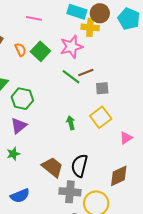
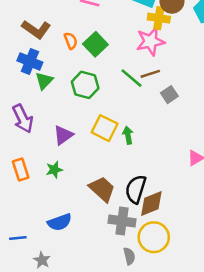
pink star: (71, 47) -> (150, 41), moved
gray square: (102, 88) -> (169, 95), turned -32
green hexagon: (22, 99) -> (85, 85), moved
yellow square: (101, 117) -> (105, 128), moved, turned -30
brown diamond: (119, 176) -> (151, 203), moved

